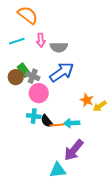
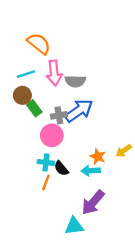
pink arrow: (41, 40) -> (54, 73), size x1.5
gray cross: (33, 76) -> (59, 115), moved, turned -32
brown circle: (16, 77) -> (22, 95), moved
orange star: (87, 100) -> (98, 157), moved
orange line: (57, 125) -> (46, 182), moved, turned -64

